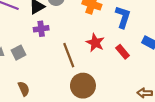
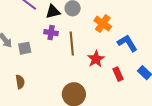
blue L-shape: (123, 17) -> (127, 43), turned -65
brown line: (69, 55) -> (72, 44), moved

